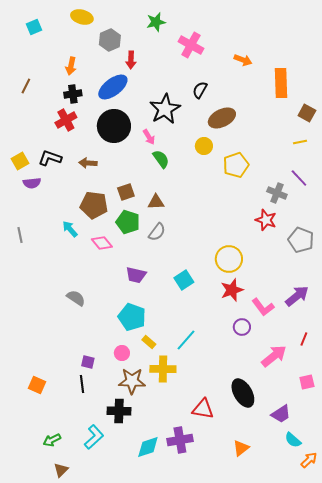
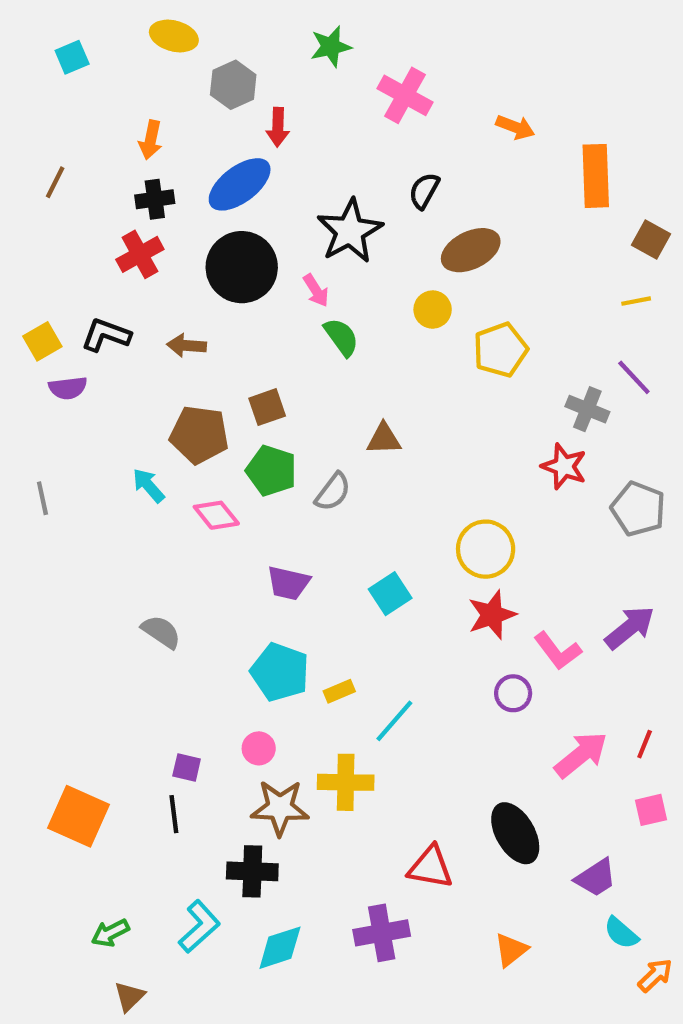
brown triangle: (156, 202) -> (384, 439), moved
red line: (304, 339) -> (645, 744), moved
yellow rectangle: (149, 342) -> (339, 691), moved, turned -64
orange square: (37, 385) -> (78, 816), size x1.6
cyan diamond: (148, 447) -> (280, 948), moved

